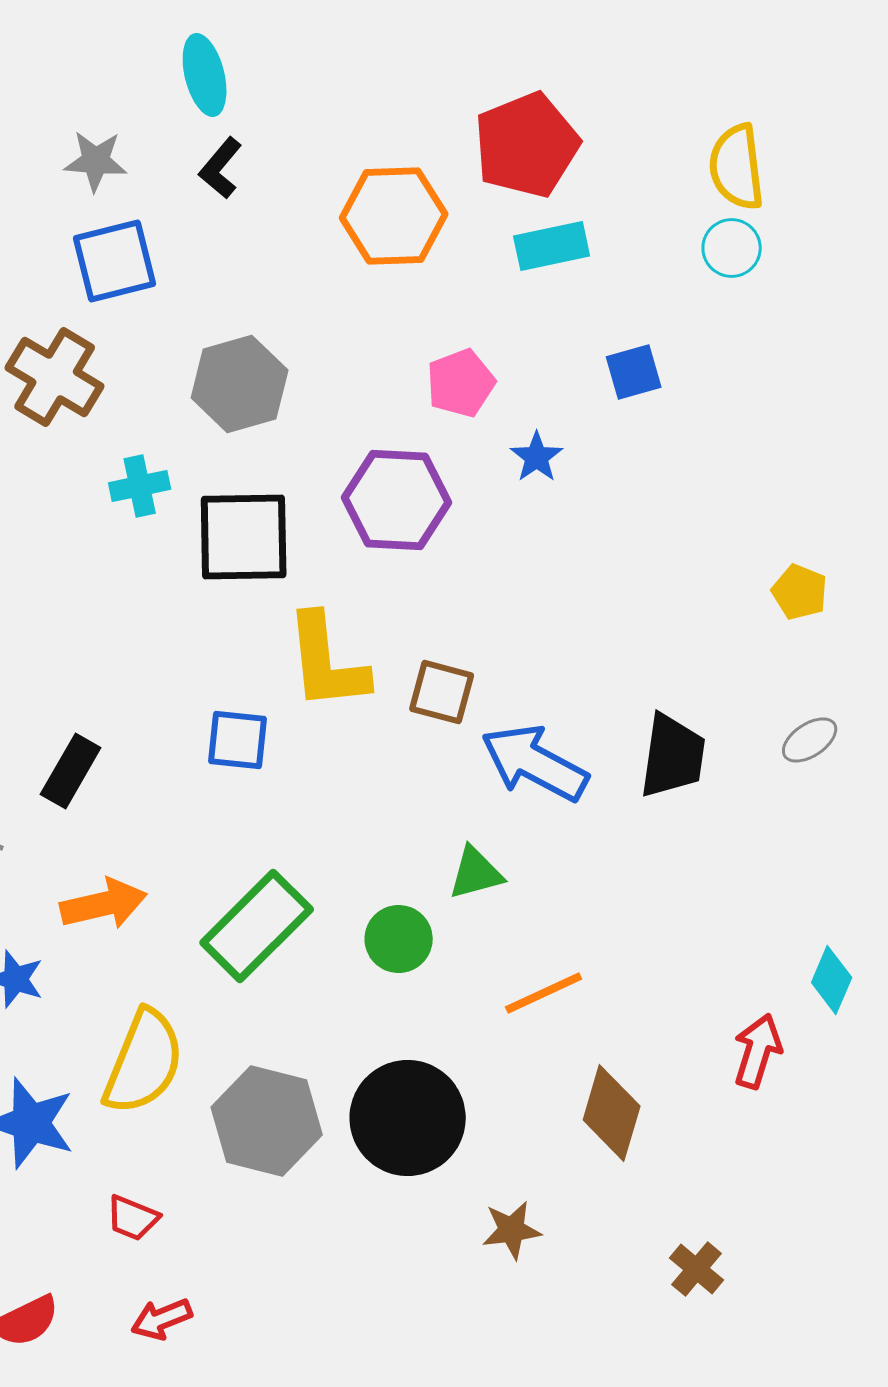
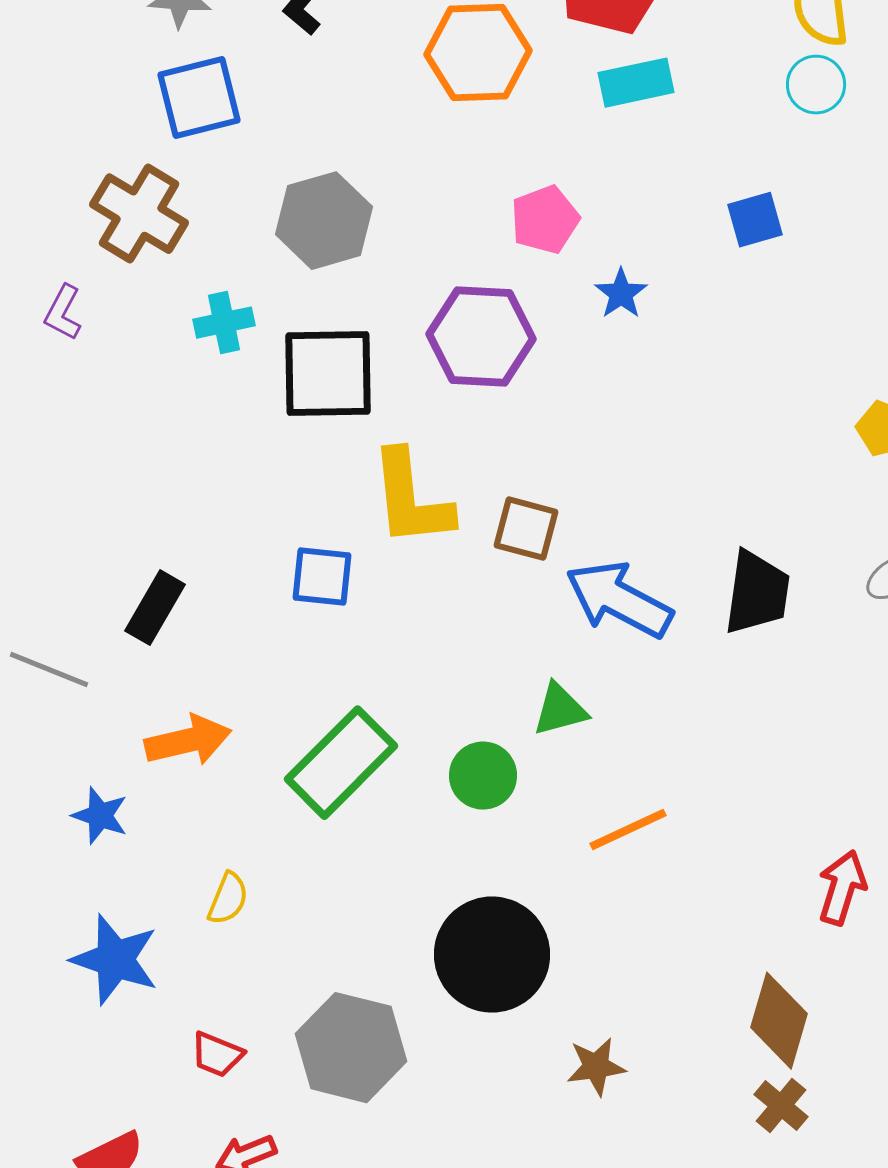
blue square: (634, 372) -> (755, 220), moved
yellow semicircle: (144, 1062) -> (228, 899), size x0.5
brown diamond: (612, 1113) -> (779, 1021), moved
gray hexagon: (267, 1121) -> (351, 1048), moved

